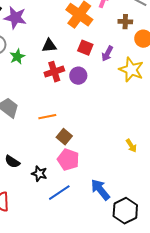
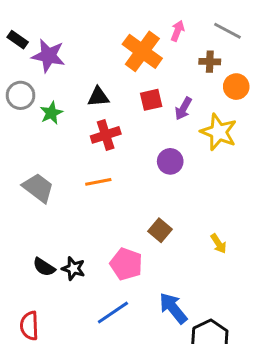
red square: (85, 48) -> (151, 100), turned -35
purple circle: (78, 76) -> (170, 161), moved
orange line: (47, 117) -> (98, 182), moved
brown square: (64, 137) -> (160, 230), moved
black star: (39, 174) -> (73, 268), moved

